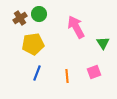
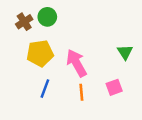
pink arrow: (76, 27) -> (76, 63), moved

